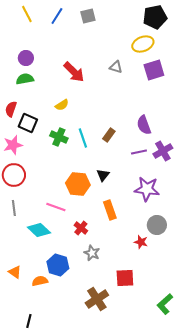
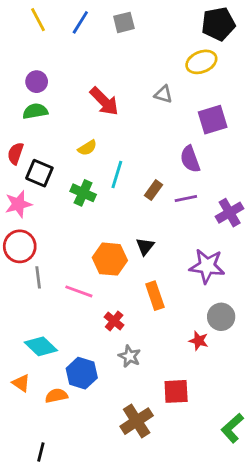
purple square: (154, 70) -> (213, 120), moved
purple semicircle: (144, 125) -> (190, 159), moved
cyan line: (83, 138) -> (117, 175), moved, turned 36
purple line: (139, 152) -> (186, 198), moved
gray line: (14, 208) -> (38, 277), moved
cyan diamond: (39, 230) -> (41, 346), moved

